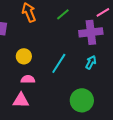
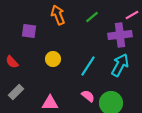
cyan arrow: (91, 62) -> (120, 65), size x1.6
pink semicircle: (28, 79) -> (88, 96), moved, turned 40

